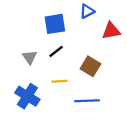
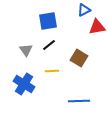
blue triangle: (87, 11) -> (84, 10), moved
blue line: (87, 101) -> (79, 101), moved

